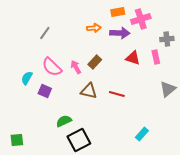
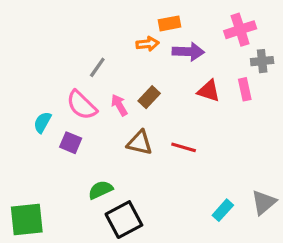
orange rectangle: (118, 12) -> (169, 23), moved
pink cross: (141, 19) -> (240, 30), moved
gray line: (45, 33) -> (97, 67), moved
gray triangle: (168, 89) -> (264, 202), moved
green square: (17, 140) -> (27, 220), size x1.6

